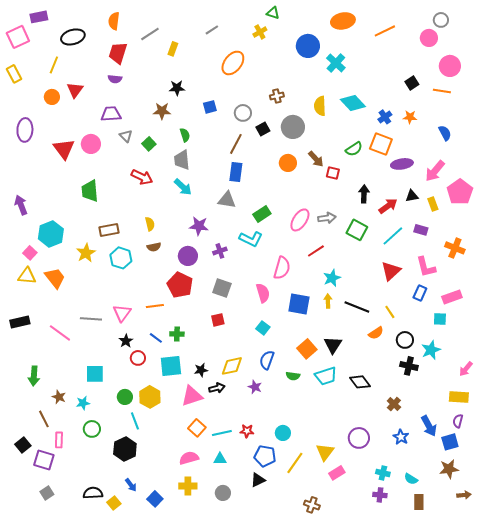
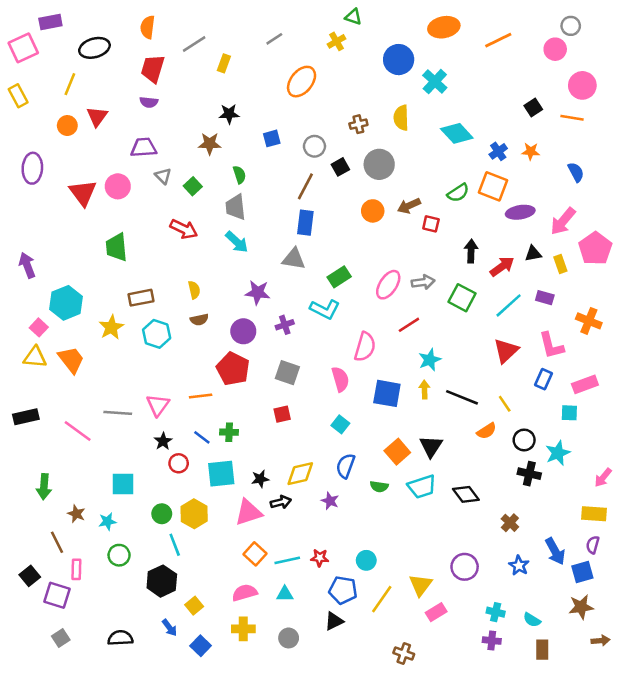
yellow semicircle: (320, 106) -> (401, 118), moved
brown arrow: (316, 159) -> (409, 206), turned 108
yellow square: (114, 503) -> (194, 606), moved

